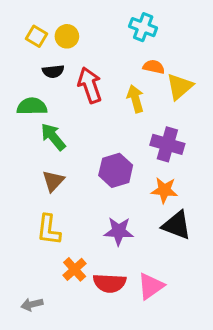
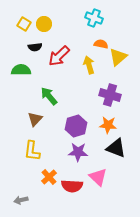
red arrow: (90, 85) -> (59, 56), turned -115
green arrow: (53, 137) -> (49, 96), moved
purple hexagon: (116, 170) -> (76, 126), moved
pink triangle: (151, 286) -> (98, 177), moved, turned -42

